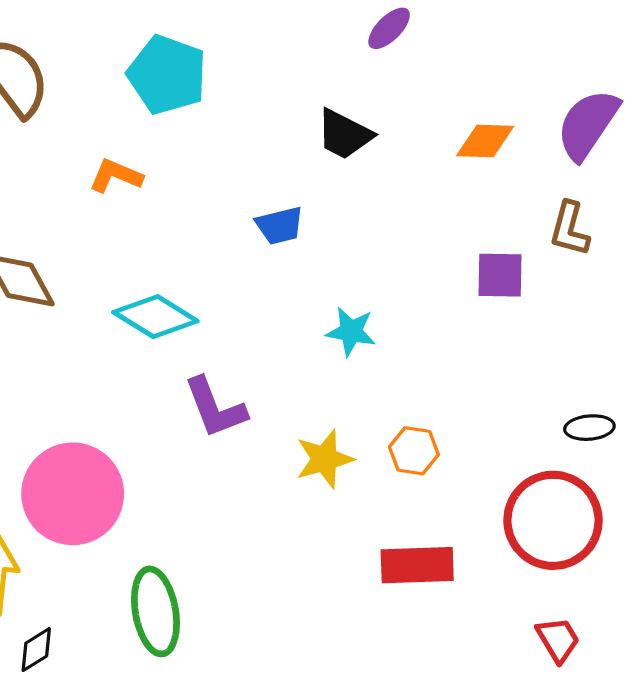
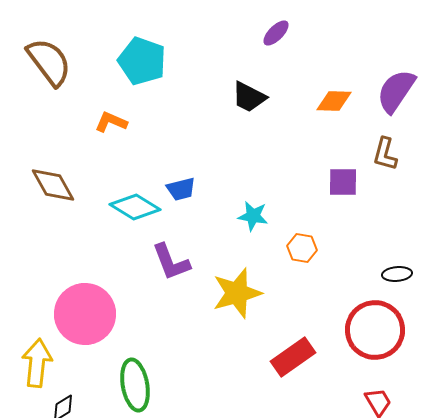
blue trapezoid: (280, 225) -> (181, 189), moved
orange hexagon: (414, 451) -> (302, 248), moved
yellow star: (324, 459) -> (237, 293), size x1.4
red rectangle: (417, 565) -> (293, 357), turned -33

